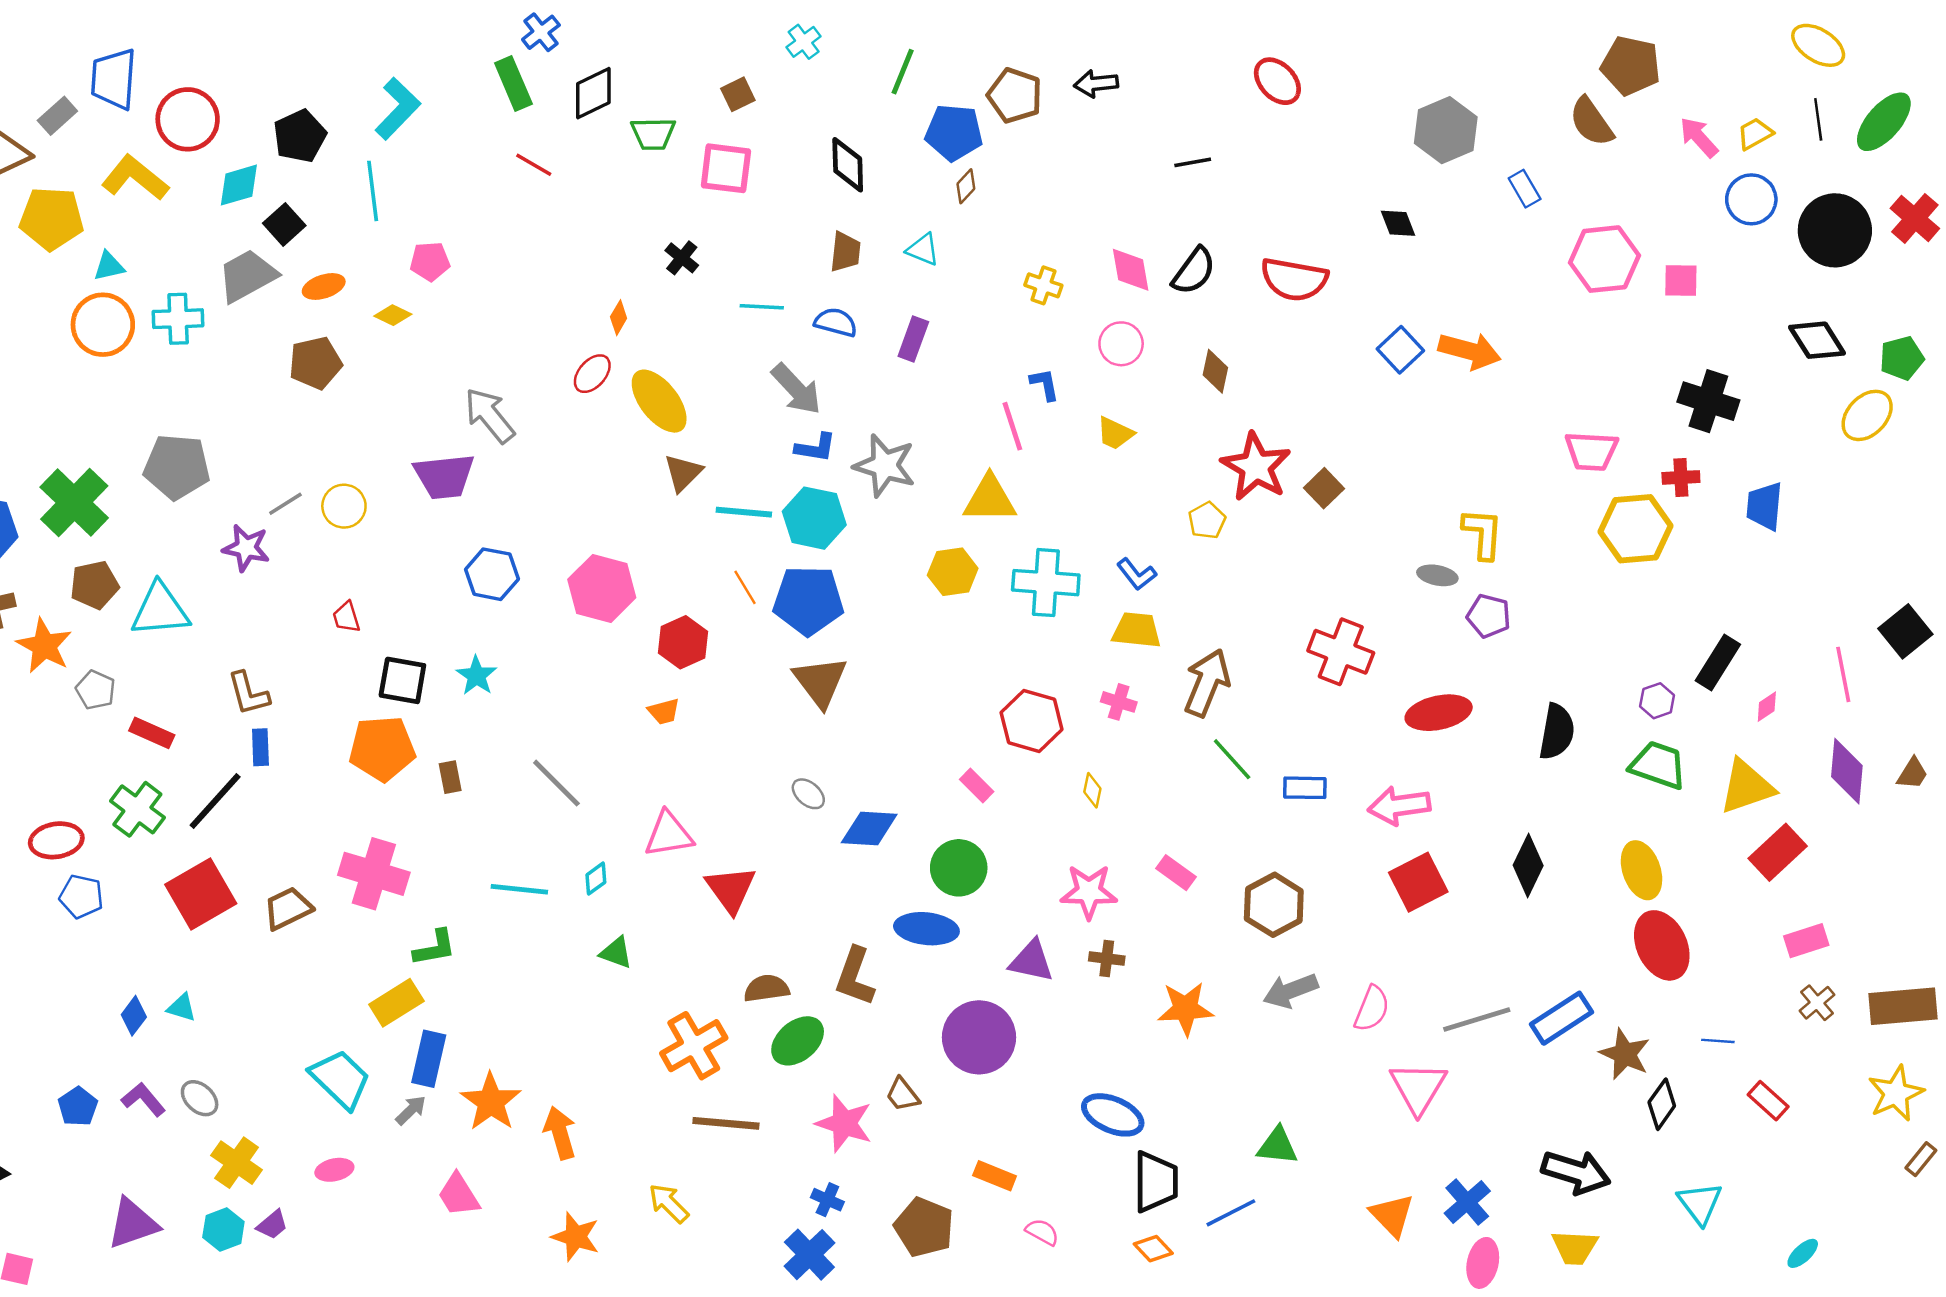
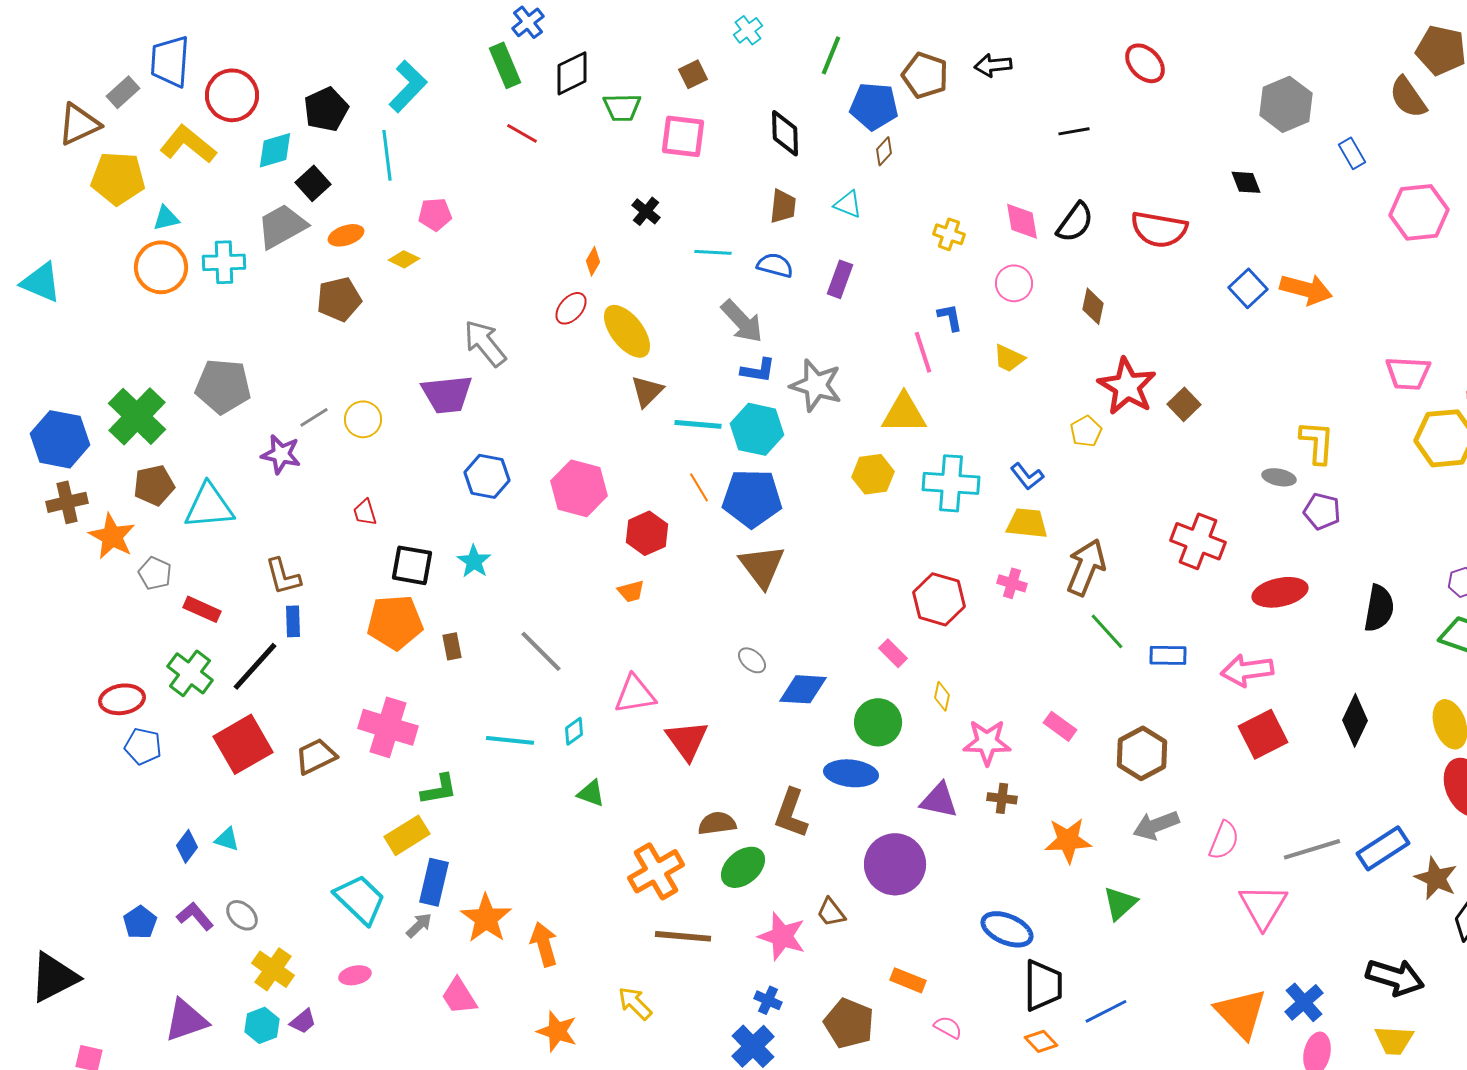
yellow diamond: (1092, 790) -> (942, 696), moved
green triangle: (1277, 1146) -> (1120, 903), moved, turned -48
orange triangle: (1392, 1215) -> (1241, 1013), size x1.4

